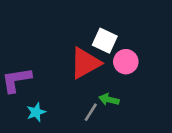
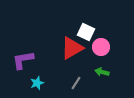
green arrow: (109, 100) -> (102, 72), moved

